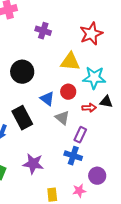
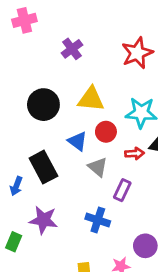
purple cross: (43, 31) -> (72, 49), turned 35
yellow triangle: (70, 62) -> (91, 99), moved
blue cross: (73, 156) -> (98, 220), moved
purple star: (33, 164) -> (43, 220), moved

